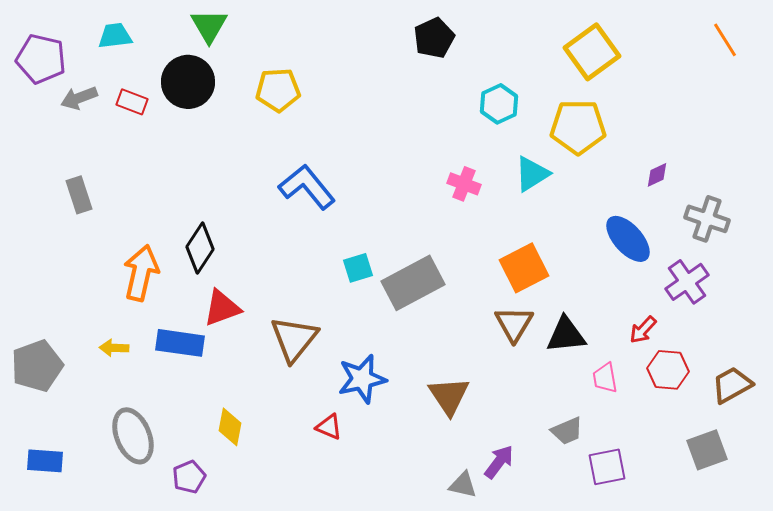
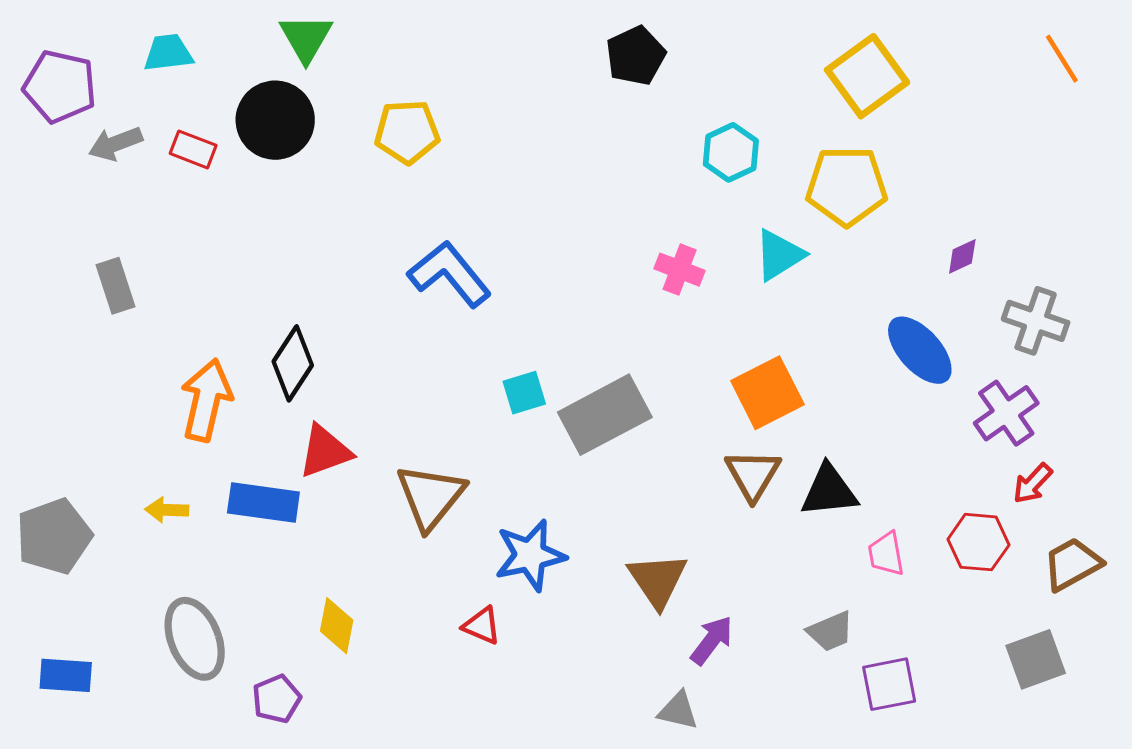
red arrow: (643, 330) -> (1033, 483), moved
purple arrow: (499, 462) -> (712, 640), moved

